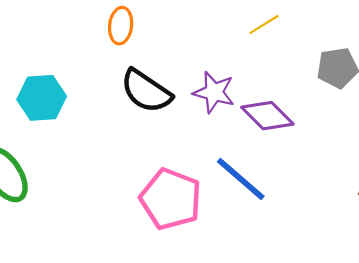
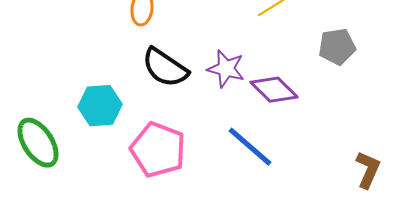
cyan hexagon: (42, 98) -> (100, 106), moved
pink pentagon: (171, 199) -> (158, 150), moved

